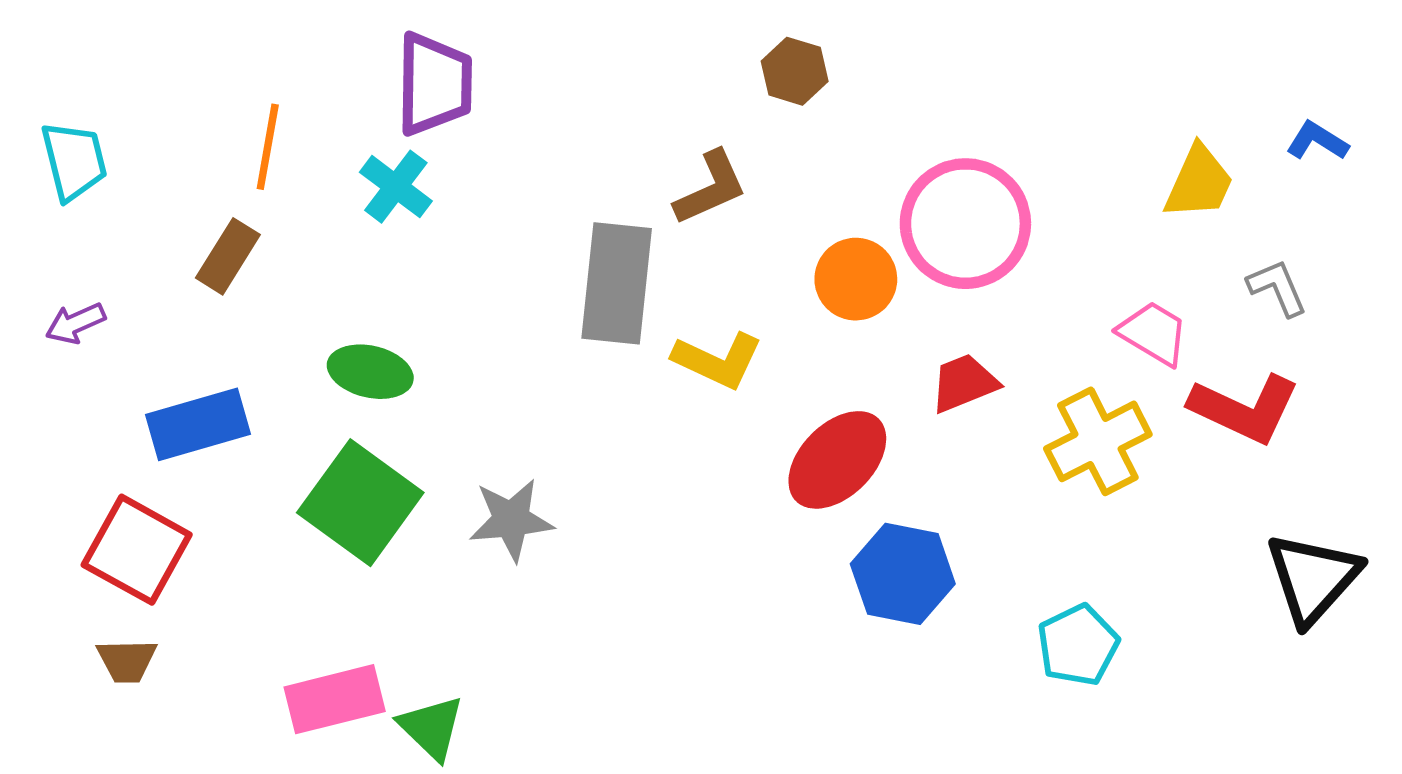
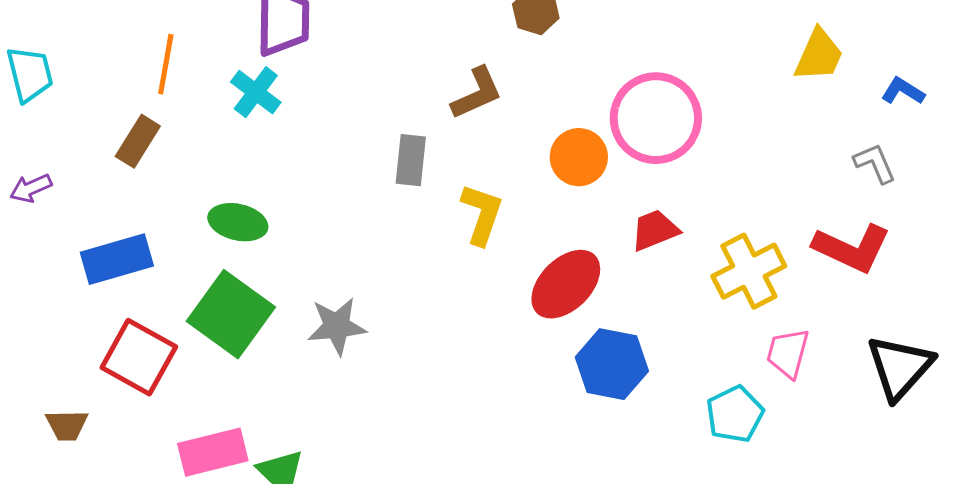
blue L-shape: (1317, 141) -> (903, 91), moved
yellow trapezoid: (1199, 182) -> (819, 55), moved
gray rectangle: (617, 283) -> (411, 160), size x0.6
pink trapezoid: (1153, 333) -> (788, 353), moved, turned -106
yellow L-shape: (718, 360) -> (482, 214), turned -96
red square: (137, 550) -> (139, 357), moved

